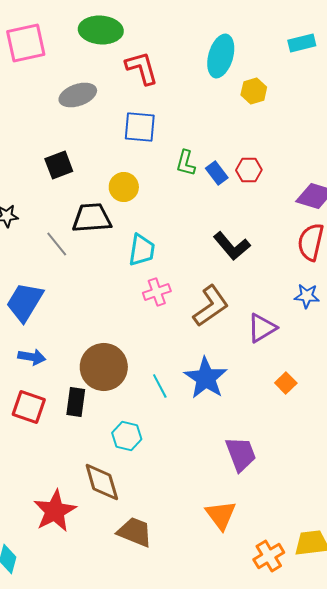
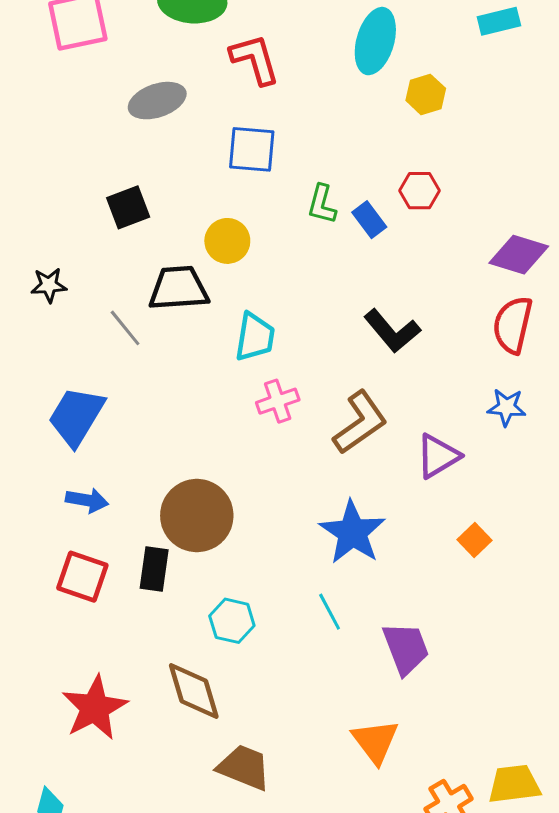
red hexagon: (249, 170) -> (420, 191), moved
cyan line: (160, 386) -> (330, 612), moved
red star: (55, 511) -> (95, 708), moved

